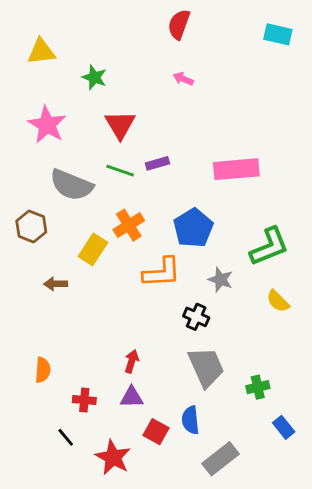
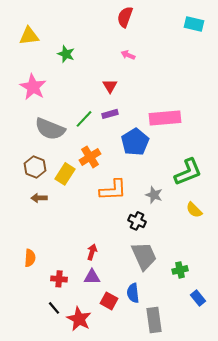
red triangle: (120, 125) -> (110, 86), moved, size x0.7
green line: (120, 171) -> (84, 119), turned -66
brown hexagon: (31, 227) -> (35, 167), moved
blue pentagon: (193, 228) -> (135, 142), moved
black line: (66, 437) -> (54, 308), moved
gray rectangle: (221, 459) -> (154, 320), turned -60

